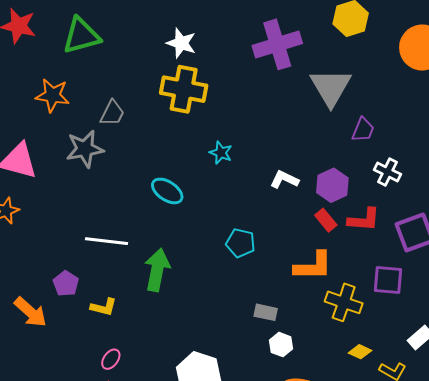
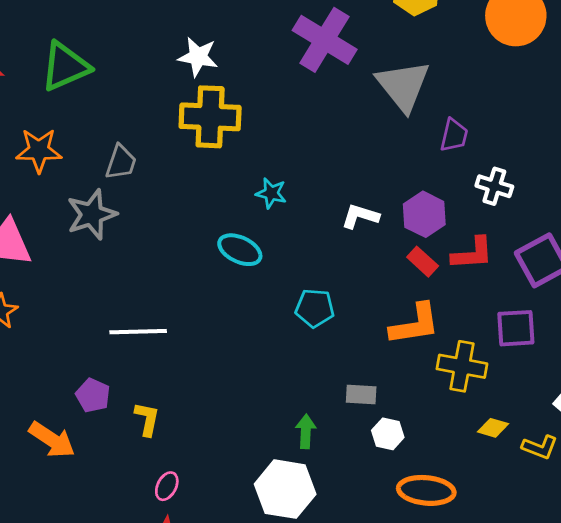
purple cross: (277, 44) -> (325, 40), turned -33
cyan ellipse: (167, 191) -> (240, 250), moved
green arrow: (157, 270) -> (306, 431), moved, size x0.6
yellow L-shape: (104, 307) -> (147, 419), turned -84

